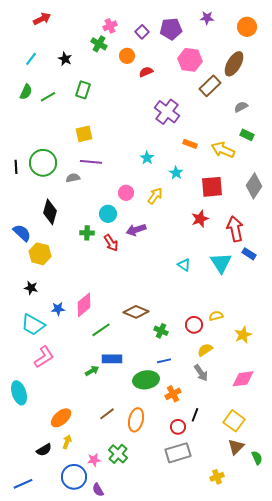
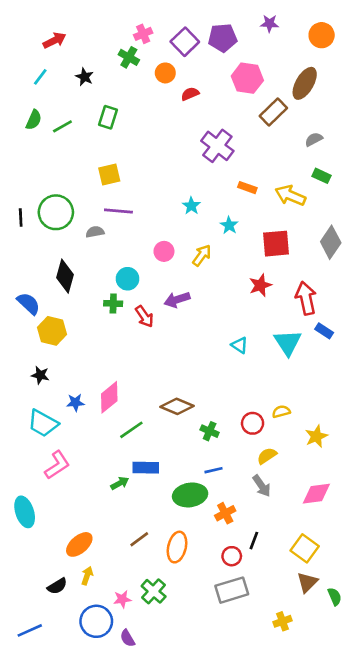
red arrow: (42, 19) -> (55, 40), moved
purple square: (142, 32) -> (185, 42), size x1.5
cyan circle: (108, 214) -> (128, 279), moved

